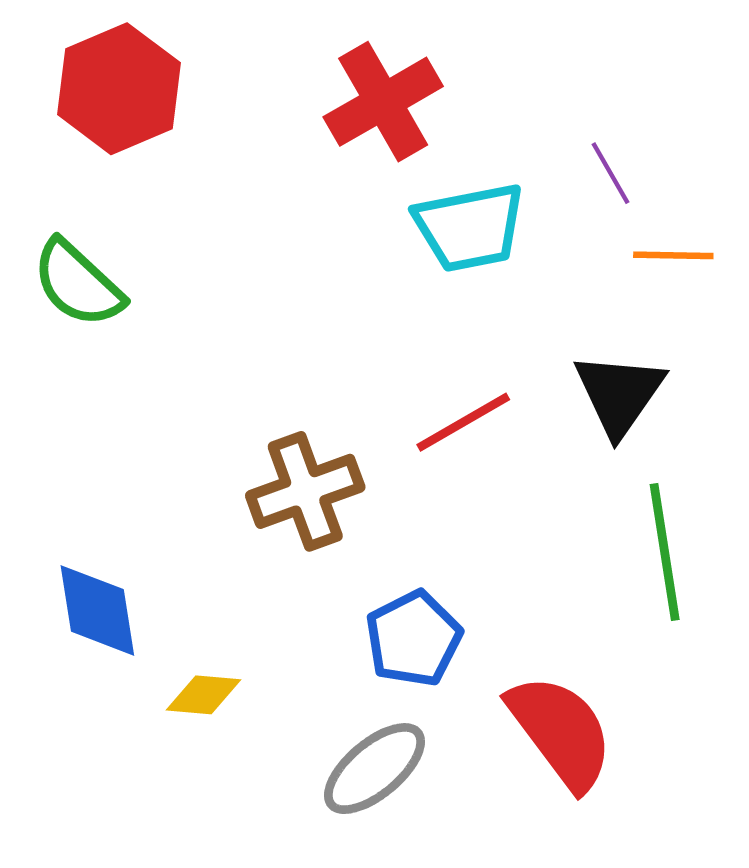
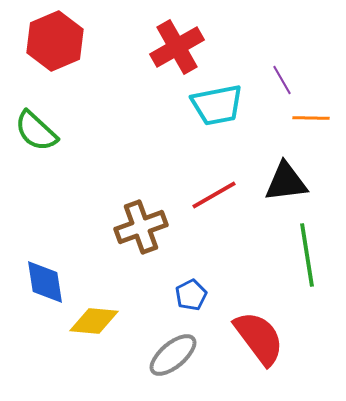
black triangle: (619, 394) -> (286, 182), turned 48
blue pentagon: (413, 639) -> (191, 295), size x0.7
yellow diamond: (203, 695) -> (94, 321), size x1.4

